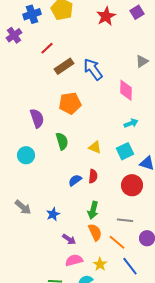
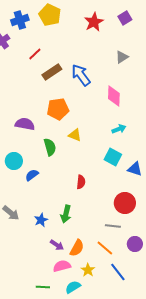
gray triangle: (142, 61) -> (122, 57), moved
purple semicircle: (37, 118) -> (25, 124), turned -60
yellow triangle: (95, 147) -> (75, 135), moved
cyan square: (125, 151) -> (113, 157), turned -36
blue semicircle: (75, 180) -> (32, 175), moved
red circle: (132, 185) -> (125, 203), moved
green arrow: (93, 210) -> (66, 214), moved
orange semicircle: (95, 232) -> (77, 248), moved, turned 54

